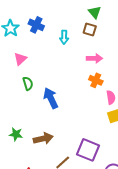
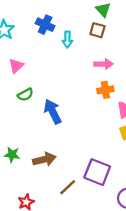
blue cross: (36, 25) -> (45, 25), moved
orange cross: (96, 80) -> (105, 90), turned -32
green semicircle: (28, 83) -> (25, 95), turned 80

